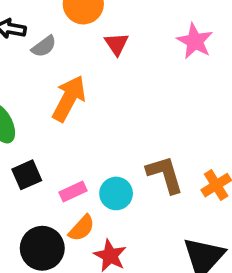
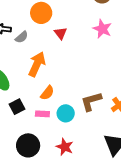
brown L-shape: (165, 174) -> (91, 101), turned -85
pink rectangle: (73, 191) -> (42, 114), turned 32
orange semicircle: (82, 228) -> (47, 93), moved

